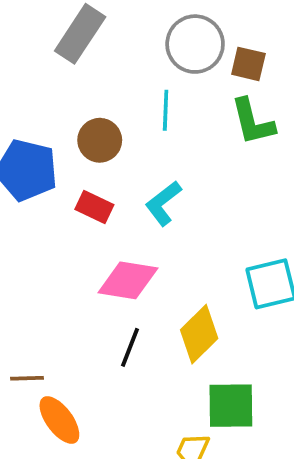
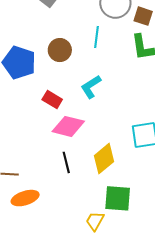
red rectangle: (94, 207) -> (52, 99), moved
black line: (130, 347) -> (66, 162), turned -40
orange ellipse: (59, 420) -> (25, 198), turned -76

